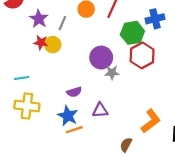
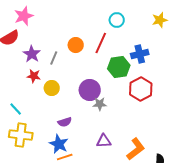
yellow circle: (53, 45) -> (52, 88), moved
red hexagon: (142, 55) -> (141, 89), moved
cyan line: (22, 78) -> (16, 109), turned 56
purple triangle: (100, 110) -> (104, 141), moved

